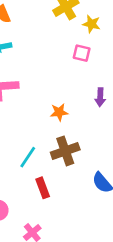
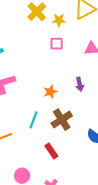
purple arrow: (100, 97) -> (80, 84), moved
cyan line: (28, 157) -> (34, 120), moved

